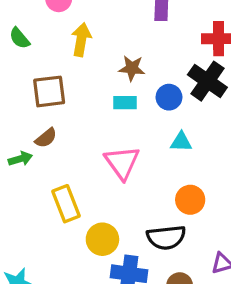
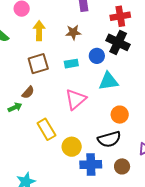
brown star: (132, 68) -> (73, 32), moved
brown square: (49, 91) -> (38, 64), moved
cyan triangle: (181, 142) -> (108, 81), size x1.5
pink triangle: (122, 163) -> (76, 99), turned 35

